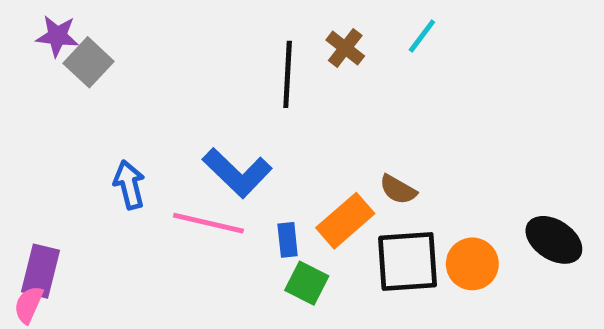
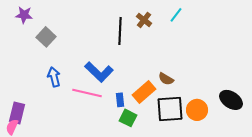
gray square: (88, 62) -> (46, 37), moved

